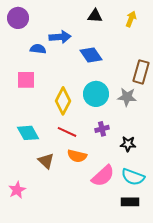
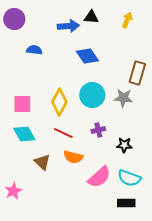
blue arrow: (60, 37) -> (68, 26), moved
pink square: (26, 80) -> (22, 104), moved

